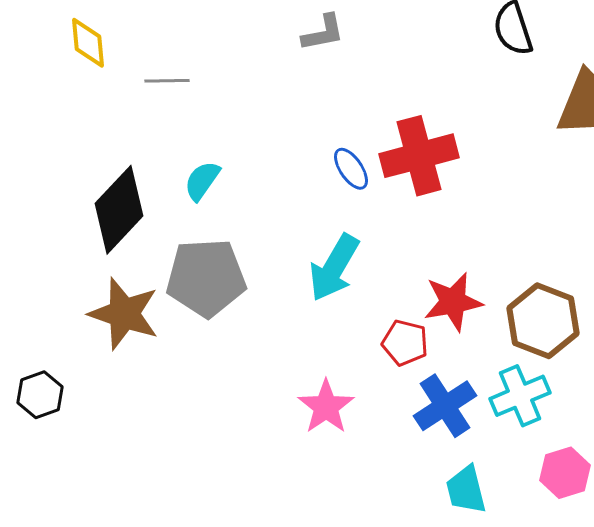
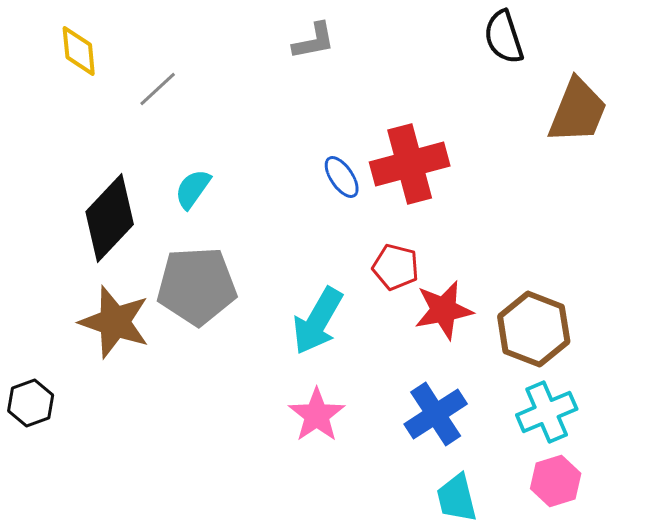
gray line: (167, 81) -> (158, 89), turned -42
cyan arrow: (334, 268) -> (318, 321), moved
red pentagon: (405, 343) -> (396, 267), moved
cyan cross: (520, 396) -> (547, 412), moved

